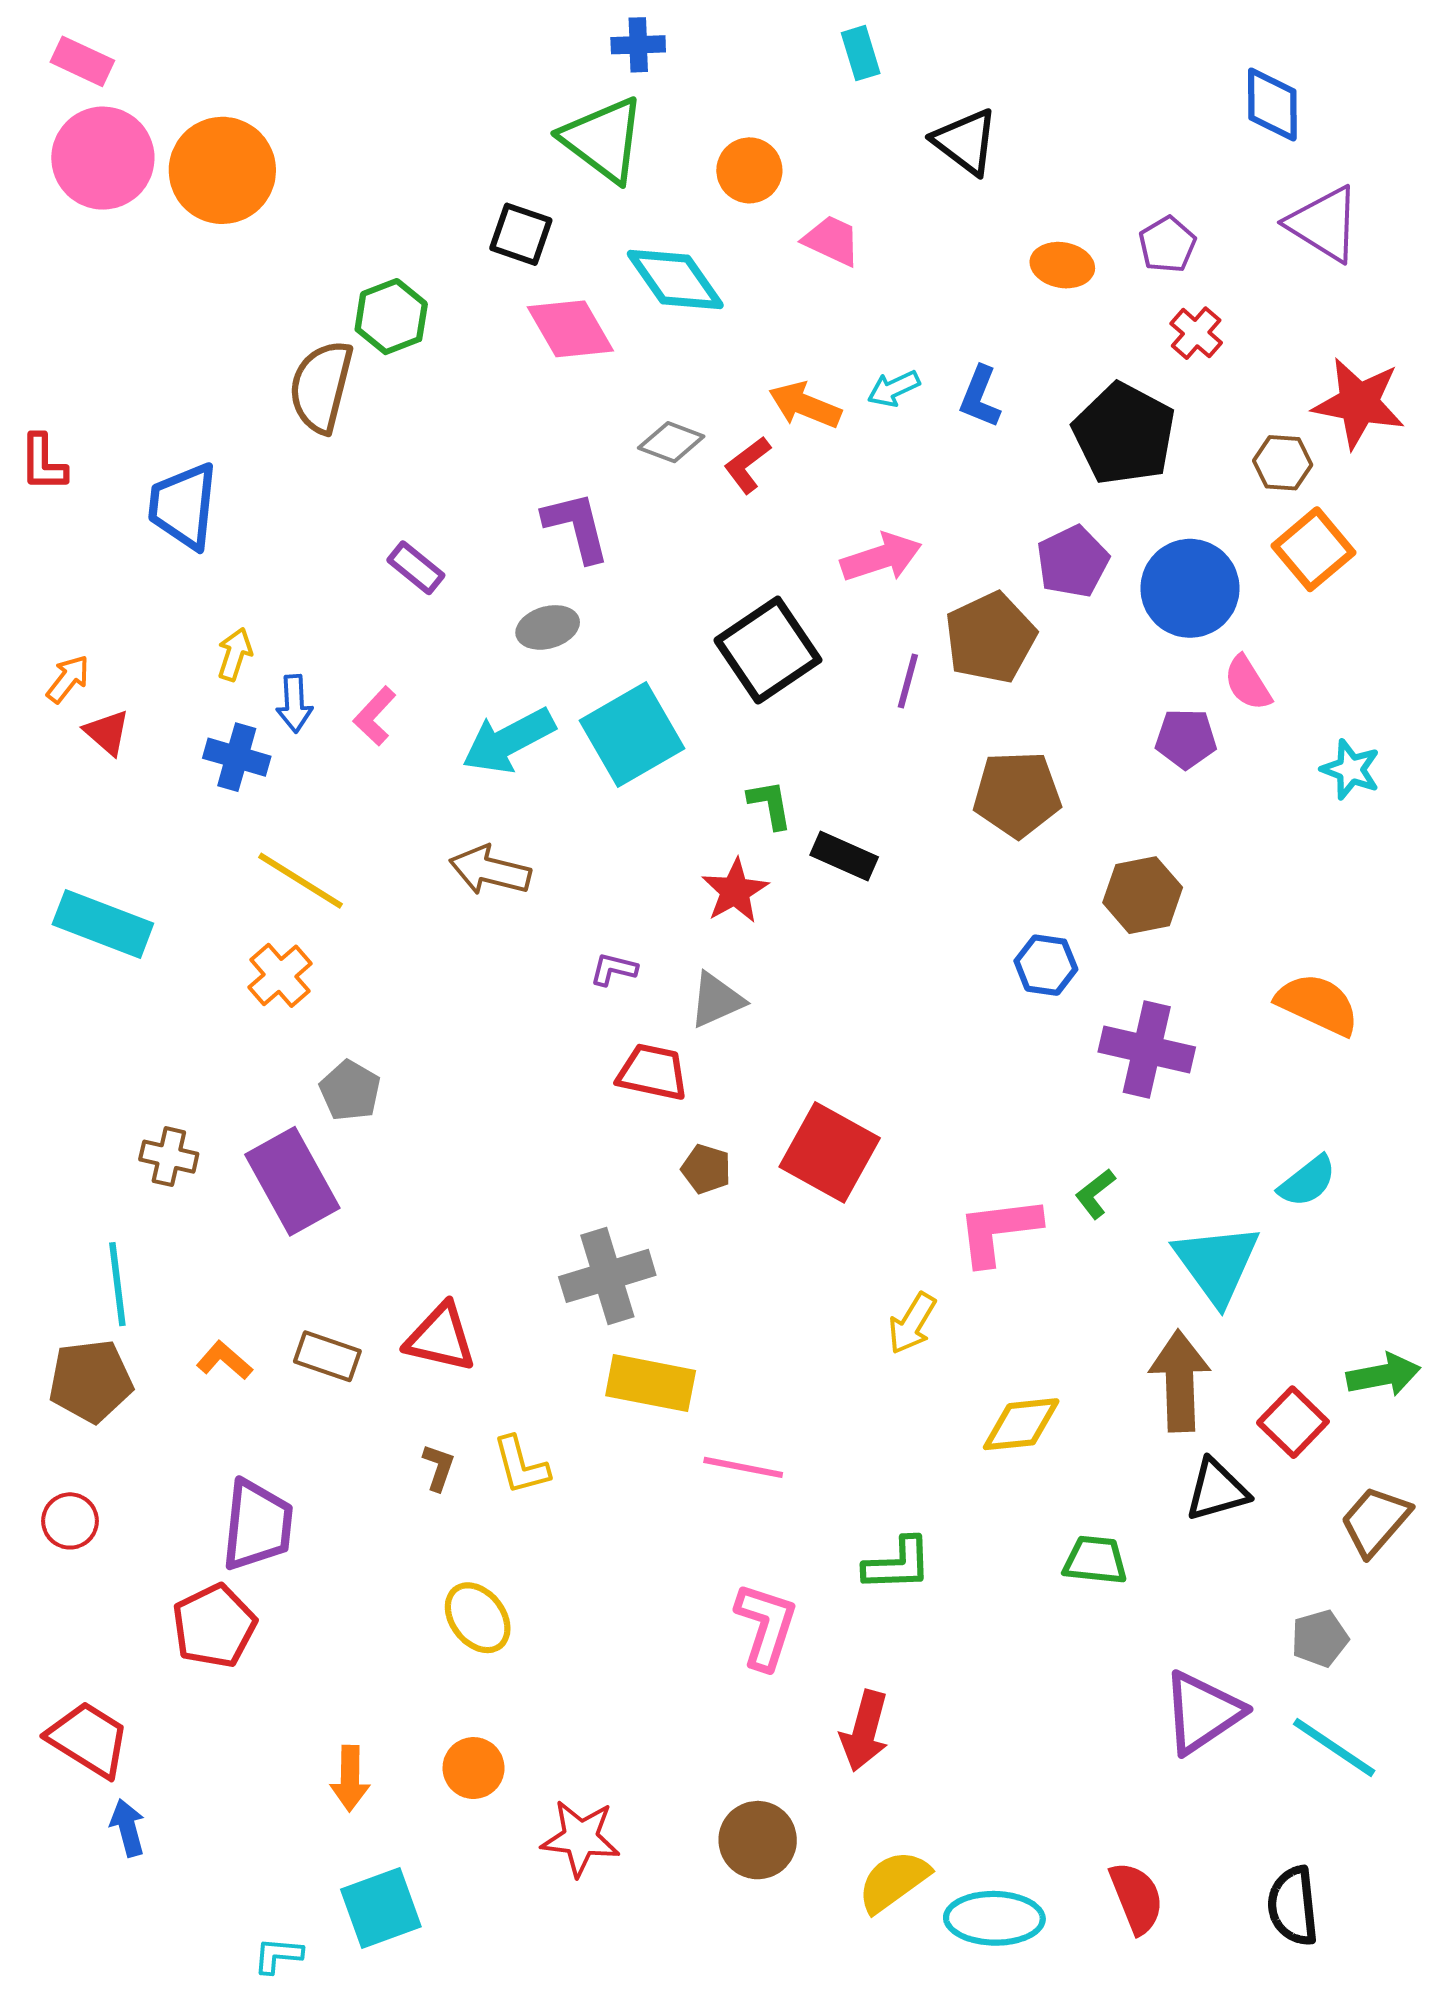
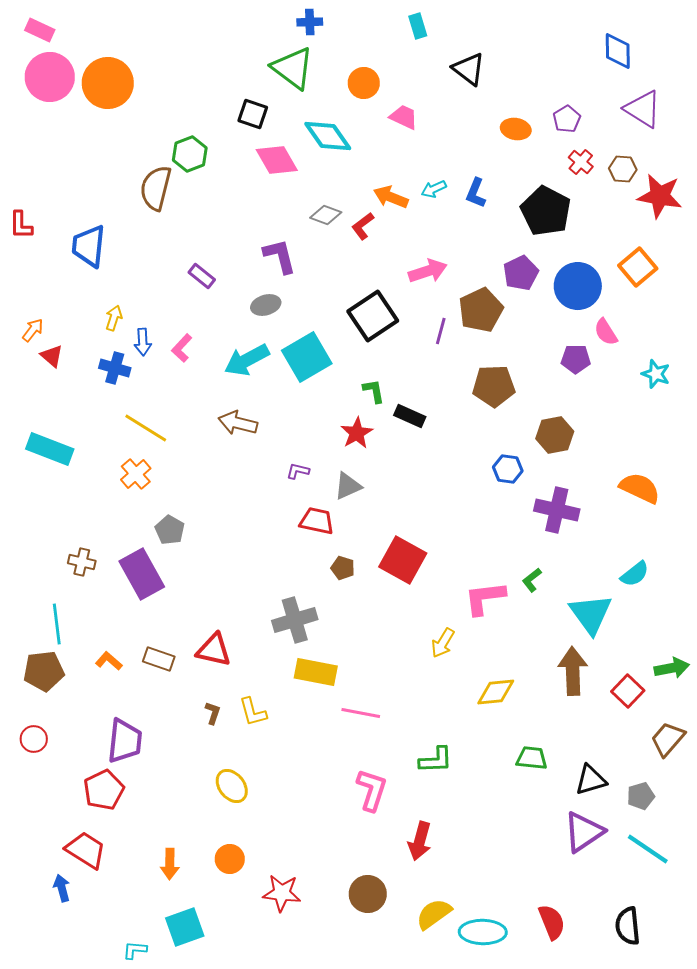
brown hexagon: (1283, 463) -> (623, 169), moved
black triangle: (1217, 1490) -> (591, 780), moved
red trapezoid: (89, 1739) -> (86, 850), moved

